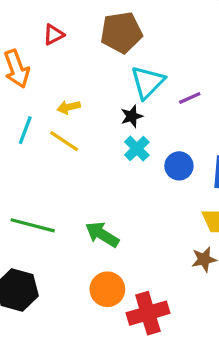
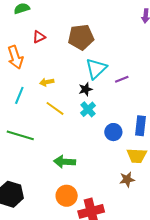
yellow line: (64, 141) -> (55, 108), moved
blue circle: (179, 166) -> (113, 132), moved
green line: (33, 225) -> (20, 135), moved
green arrow: (102, 234) -> (65, 162), turned -30

